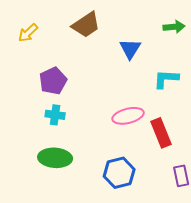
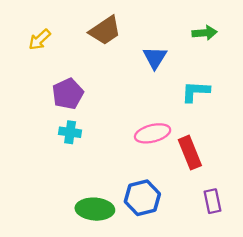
green ellipse: (55, 158) -> (95, 209), moved

